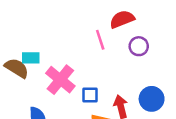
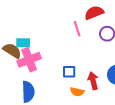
pink cross: (60, 80) -> (29, 60), moved, turned 30

